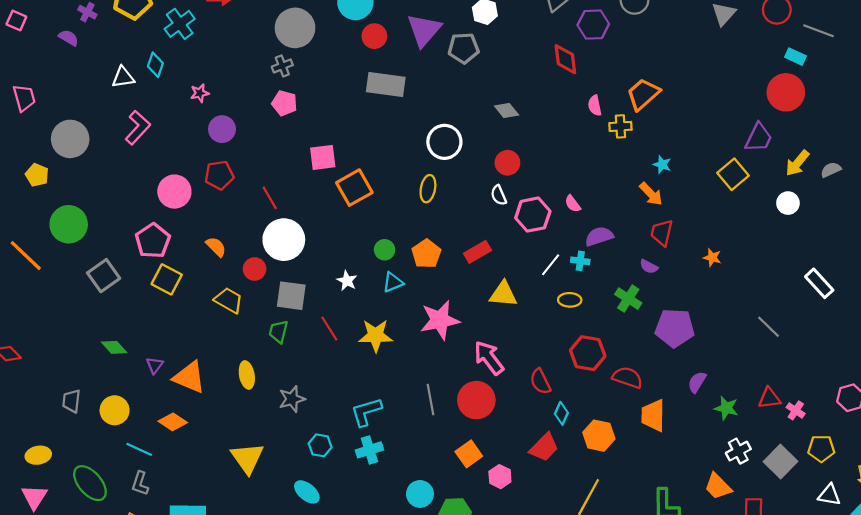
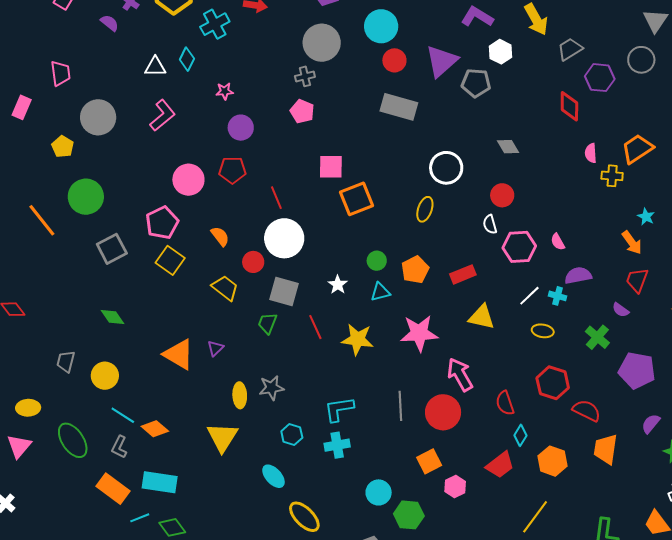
purple triangle: (155, 365) -> (215, 348), moved
yellow ellipse: (247, 375) -> (240, 395), moved
orange diamond: (173, 422) -> (155, 429), moved

